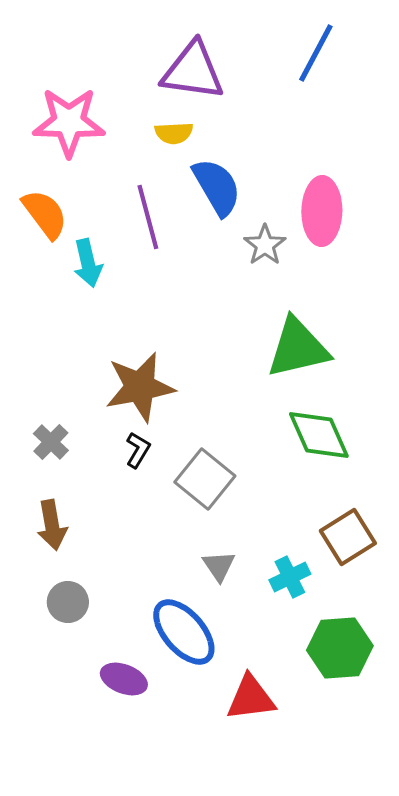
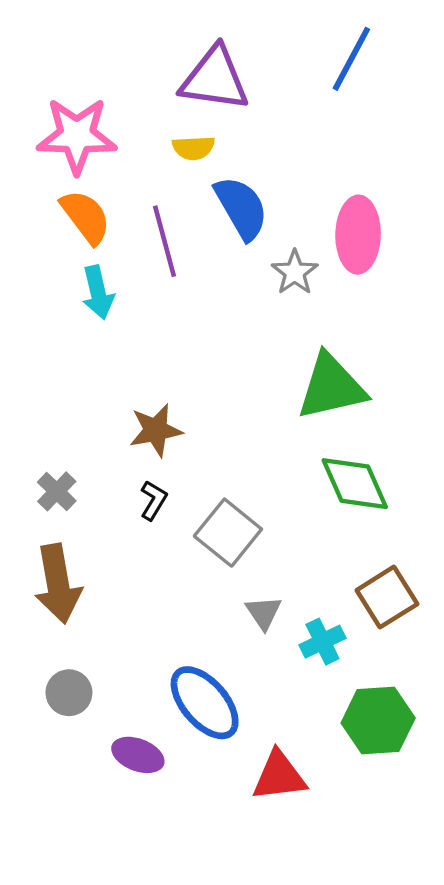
orange semicircle: (45, 214) -> (86, 217), moved
brown star: (140, 387) -> (156, 430), size x0.7
brown arrow: (52, 525) -> (58, 584), size x1.4
gray triangle: (219, 566) -> (264, 613), moved
gray circle: (68, 602) -> (69, 693), moved

